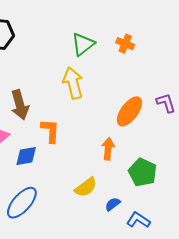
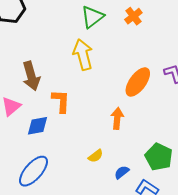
orange cross: (125, 44) -> (133, 16), turned 30
green pentagon: (143, 172) -> (159, 157), moved
yellow semicircle: (86, 187) -> (96, 156), size x0.7

